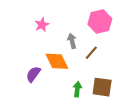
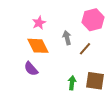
orange diamond: (57, 61) -> (38, 46), moved
purple semicircle: (33, 74) -> (31, 69), turned -77

